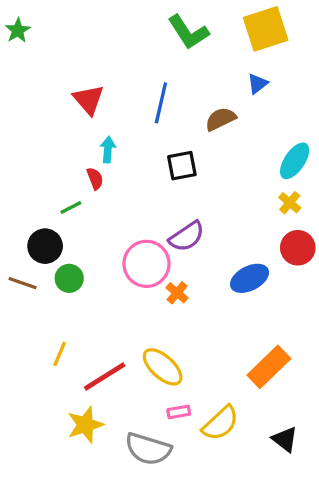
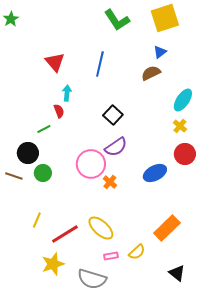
brown semicircle: (221, 119) -> (151, 73), moved
black square: (182, 166) -> (113, 115), moved, turned -36
yellow semicircle: (221, 423) -> (137, 252), moved, size x0.7

